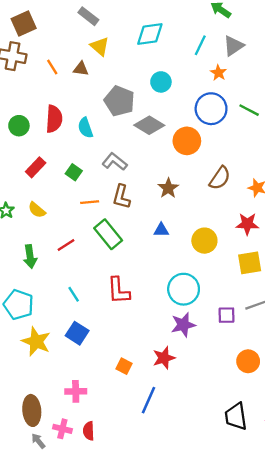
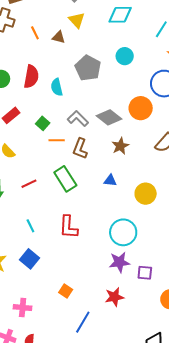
gray diamond: (149, 125) -> (109, 117), moved
orange line: (90, 202) -> (57, 140), moved
purple square: (227, 315) -> (145, 273), moved
red star: (164, 358) -> (114, 297), moved

